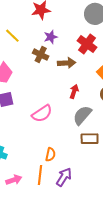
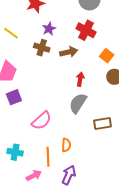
pink semicircle: (42, 114) -> (42, 121), moved
gray semicircle: (82, 115) -> (78, 103), moved
orange line: (40, 175) -> (48, 157), moved
purple arrow: (64, 177) -> (69, 175), moved

